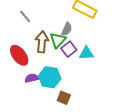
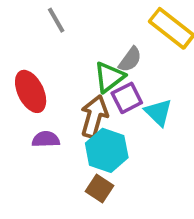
brown arrow: (42, 42) -> (94, 116), moved
cyan triangle: (86, 53) -> (158, 112), turned 35
cyan hexagon: (50, 77) -> (107, 150), moved

